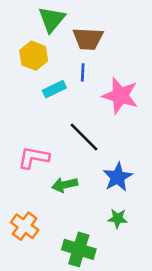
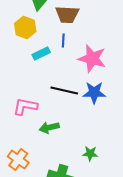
black line: (84, 137) -> (64, 91), turned -32
blue star: (118, 177) -> (94, 93), moved, turned 30

